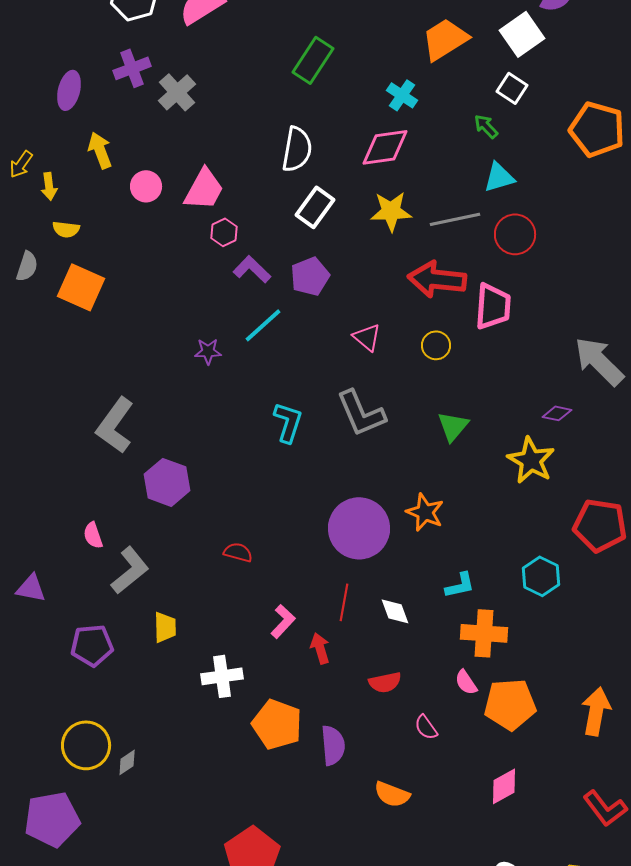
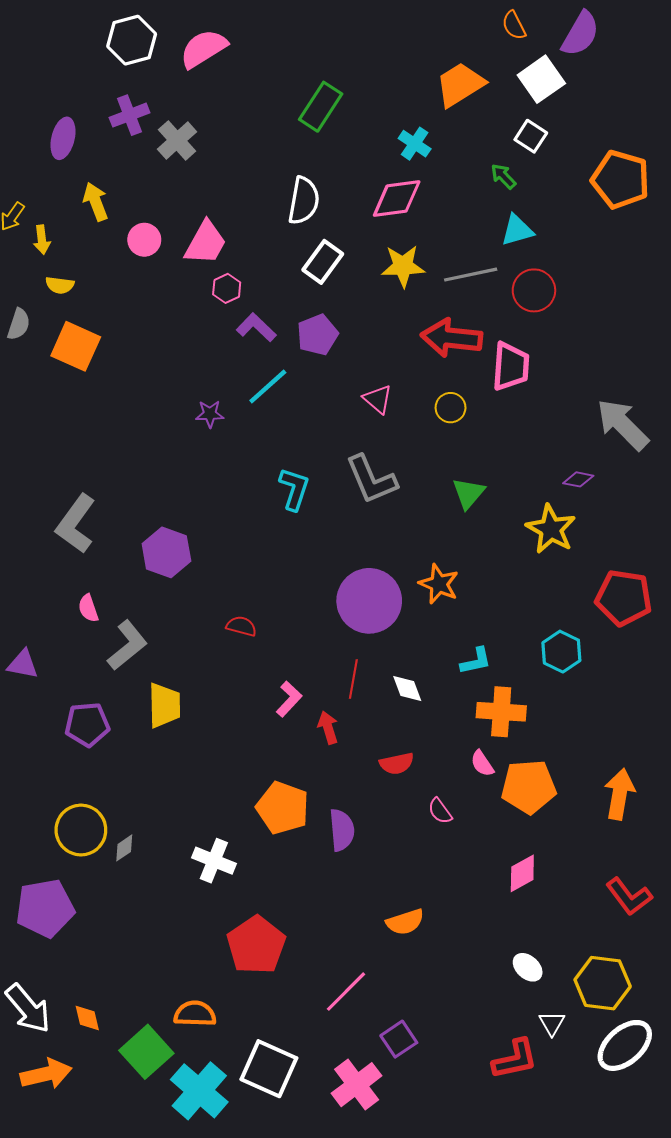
gray L-shape: (115, 425) -> (76, 524), moved
yellow trapezoid: (165, 627) -> (164, 705), size x1.4
white cross: (222, 676) -> (214, 861), moved, turned 30
orange semicircle: (392, 794) -> (405, 922), moved, turned -39

